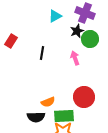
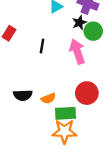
pink arrow: (75, 58) -> (77, 51), size x1.6
black semicircle: (36, 117) -> (23, 95), moved

